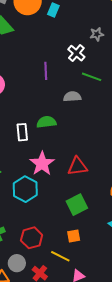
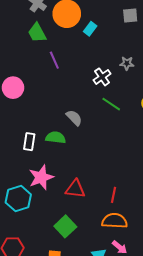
purple line: (46, 71) -> (54, 60), moved, turned -36
gray semicircle: (72, 97) -> (74, 118), moved, turned 36
green square: (77, 205) -> (65, 226), turned -30

